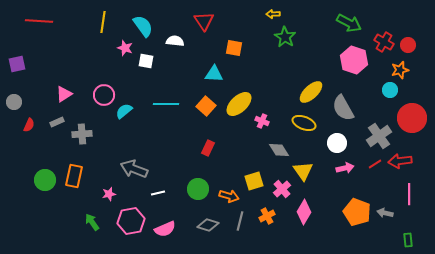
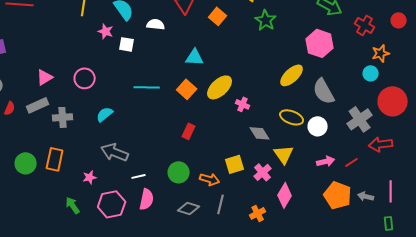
red circle: (408, 45) -> (399, 20), moved
orange square: (234, 48) -> (218, 16), moved, turned 30
pink hexagon: (354, 60) -> (320, 43), moved
cyan semicircle: (124, 111) -> (105, 114), moved
gray rectangle: (57, 122) -> (38, 105), size x1.5
yellow ellipse: (304, 123) -> (292, 117), moved
red line: (375, 164) -> (352, 162), moved
pink arrow: (345, 168) -> (326, 161), moved
pink line: (409, 194) -> (391, 191), moved
orange cross: (267, 216) -> (258, 213), moved
pink semicircle: (165, 229) -> (147, 199), moved, turned -55

